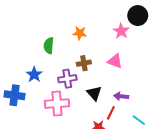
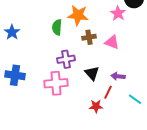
orange star: (80, 33) -> (78, 15), size x1.5
green semicircle: (49, 46) -> (57, 27), moved
brown cross: (84, 63) -> (89, 37), moved
blue star: (34, 75) -> (12, 32), moved

